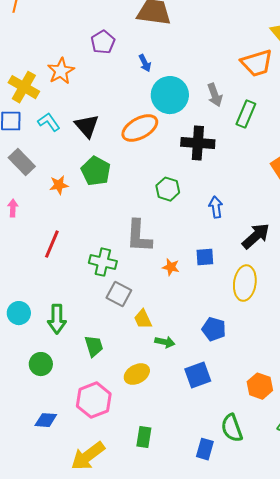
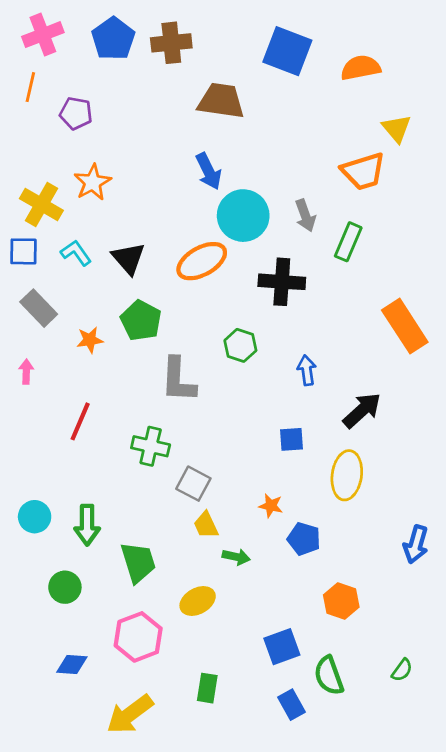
purple pentagon: (103, 42) -> (76, 113), moved, turned -30
blue arrow: (145, 63) -> (209, 171), size x1.5
gray L-shape: (139, 236) -> (178, 380), moved
orange star: (171, 267) -> (271, 506), moved
gray square: (119, 294) -> (193, 484), moved
green trapezoid: (94, 346) -> (138, 562), size x1.4
blue square: (198, 375) -> (282, 647), moved
orange hexagon: (260, 386) -> (341, 601), moved
blue rectangle: (205, 449) -> (292, 705), turned -45

